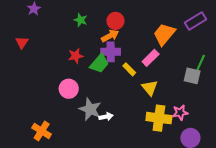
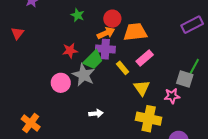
orange trapezoid: (164, 34) -> (135, 32), moved, turned 40
gray star: (90, 109) -> (84, 75), moved
pink star: (180, 113) -> (172, 96), moved

